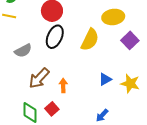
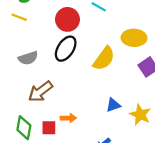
orange arrow: (63, 85) -> (68, 118), moved, turned 80
red square: (52, 109) -> (49, 128), turned 32

